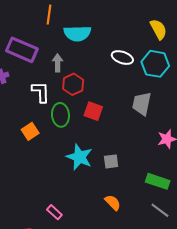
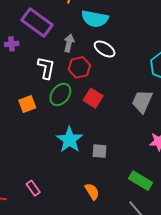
white ellipse: (122, 58) -> (105, 49), moved
green ellipse: (60, 115) -> (60, 94), turned 30

